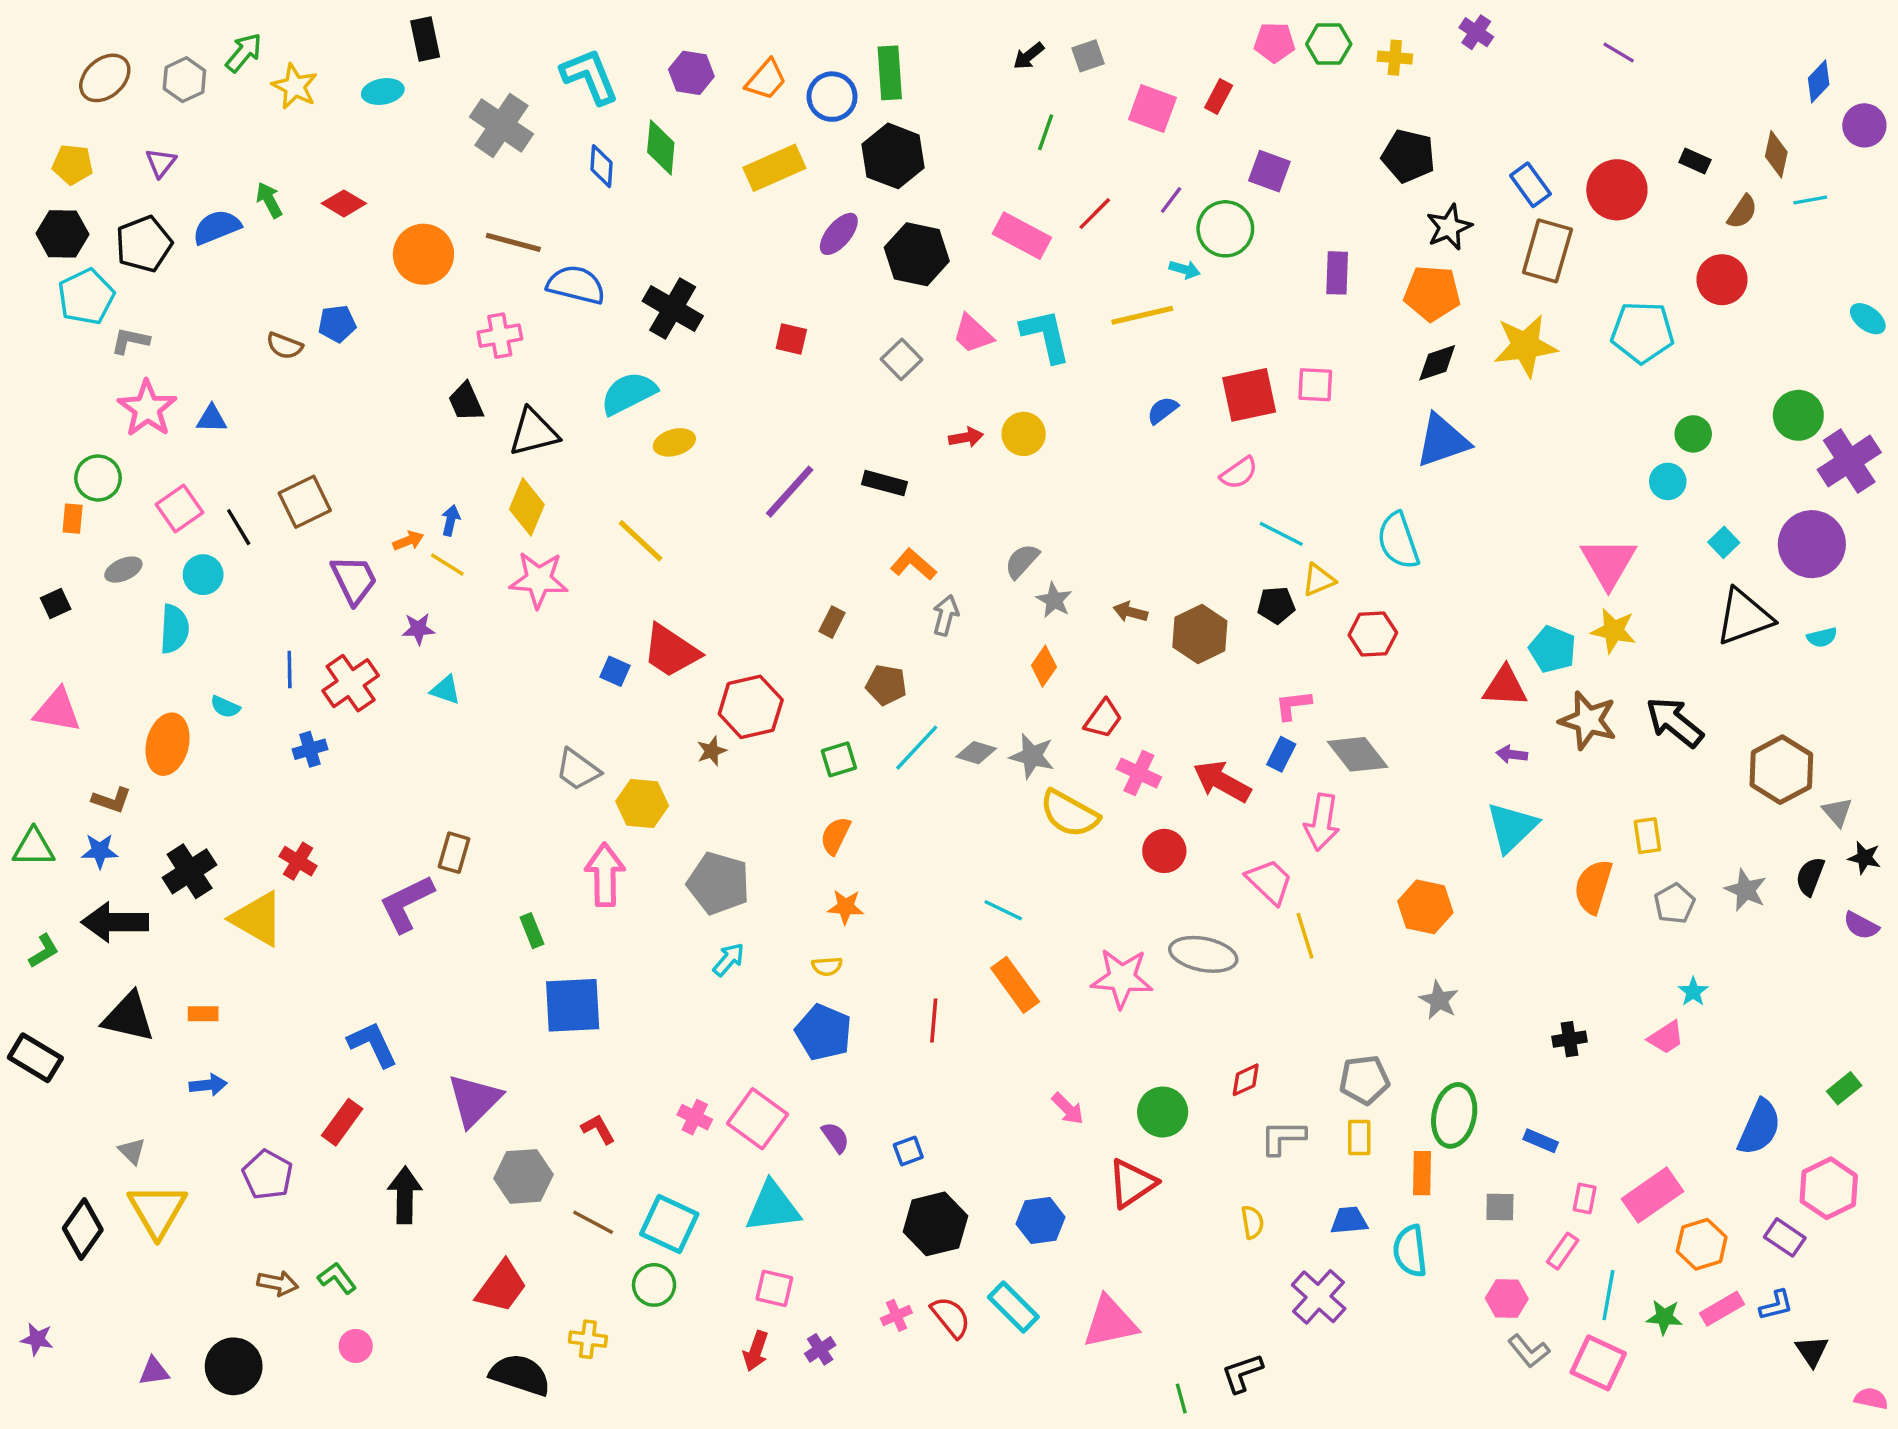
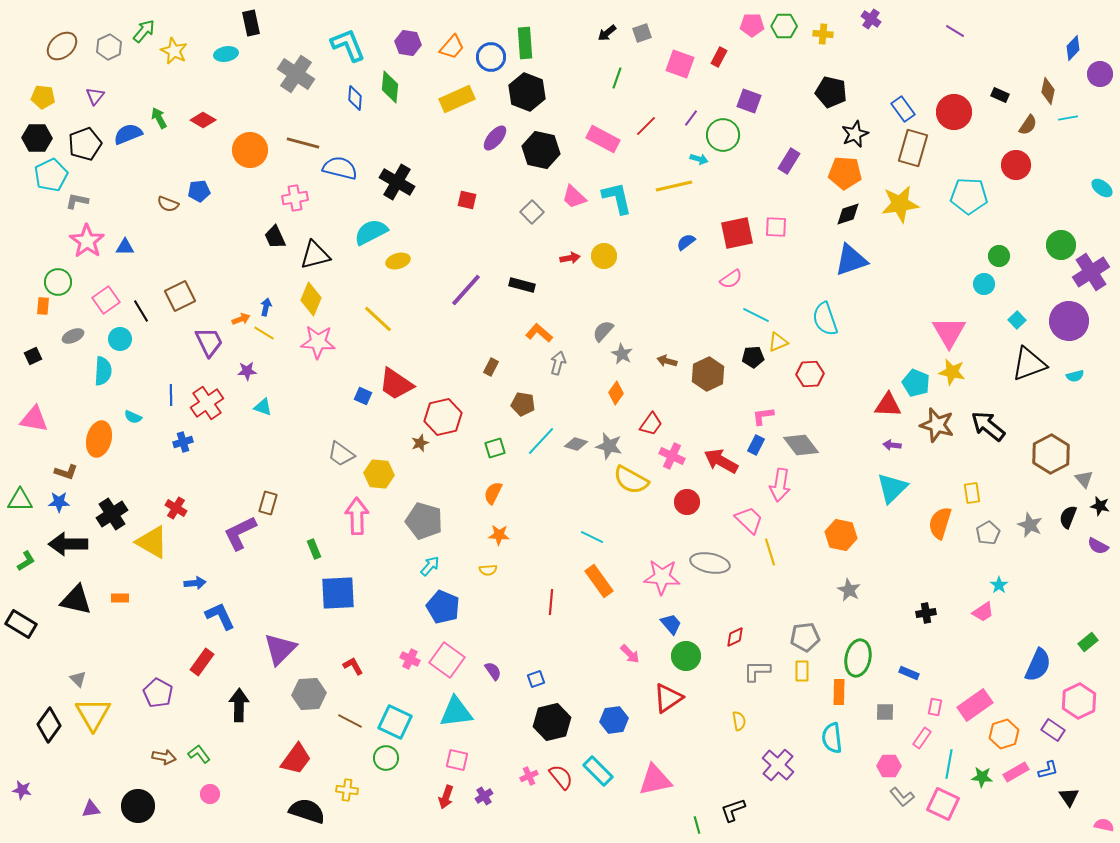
purple rectangle: (1337, 273) -> (789, 161), turned 30
blue pentagon: (824, 1032) -> (443, 607), moved
blue arrow: (208, 1085) -> (195, 583), moved
blue trapezoid: (1349, 1221) -> (671, 624), moved, turned 55

